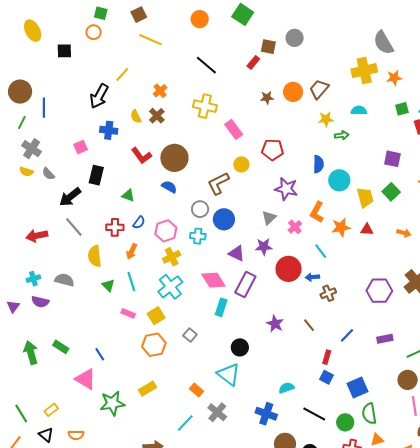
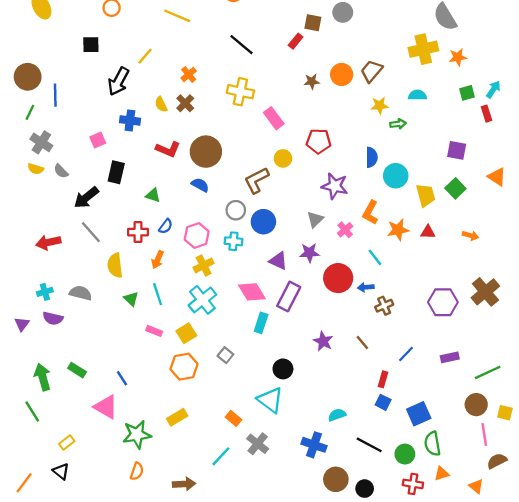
black square: (64, 51) -> (91, 45), moved
red L-shape: (141, 156) -> (168, 149), turned -30
green line: (21, 414) -> (32, 411), moved
orange semicircle: (76, 435) -> (137, 471), moved, turned -70

